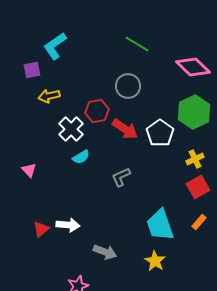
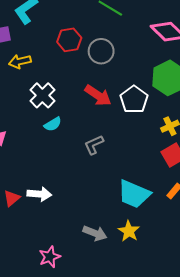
red hexagon: (97, 111) -> (69, 40), moved
cyan trapezoid: (160, 225) -> (134, 194), turned -48
gray arrow: (105, 252) -> (95, 233), moved

